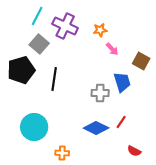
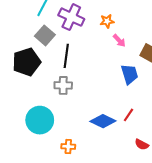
black line: (54, 79) -> (66, 56), moved
gray cross: (100, 93) -> (63, 85), moved

